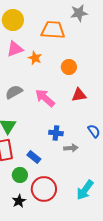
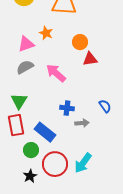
pink triangle: (15, 49) -> (26, 44), moved
red triangle: (79, 95) -> (90, 59), moved
blue rectangle: (34, 157) -> (45, 132), size x1.5
cyan arrow: (85, 190) -> (83, 163), moved

